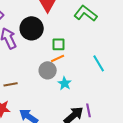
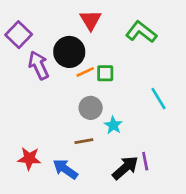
orange line: (58, 58) -> (85, 72), moved
brown line: (11, 84) -> (84, 141), moved

